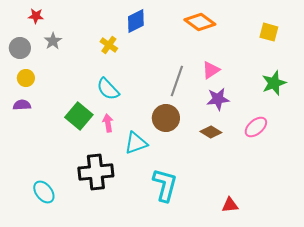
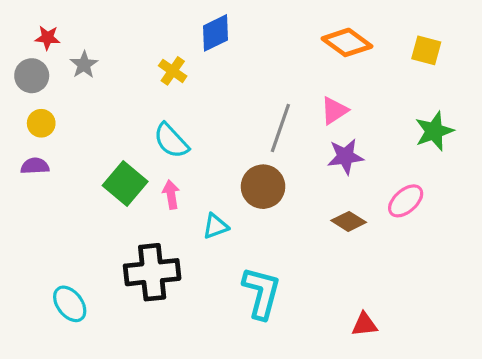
red star: (36, 16) -> (48, 38), moved
orange diamond: (200, 22) -> (347, 42), moved
brown diamond: (211, 132) -> (349, 221), moved
cyan triangle: (136, 143) -> (215, 226), size x0.7

